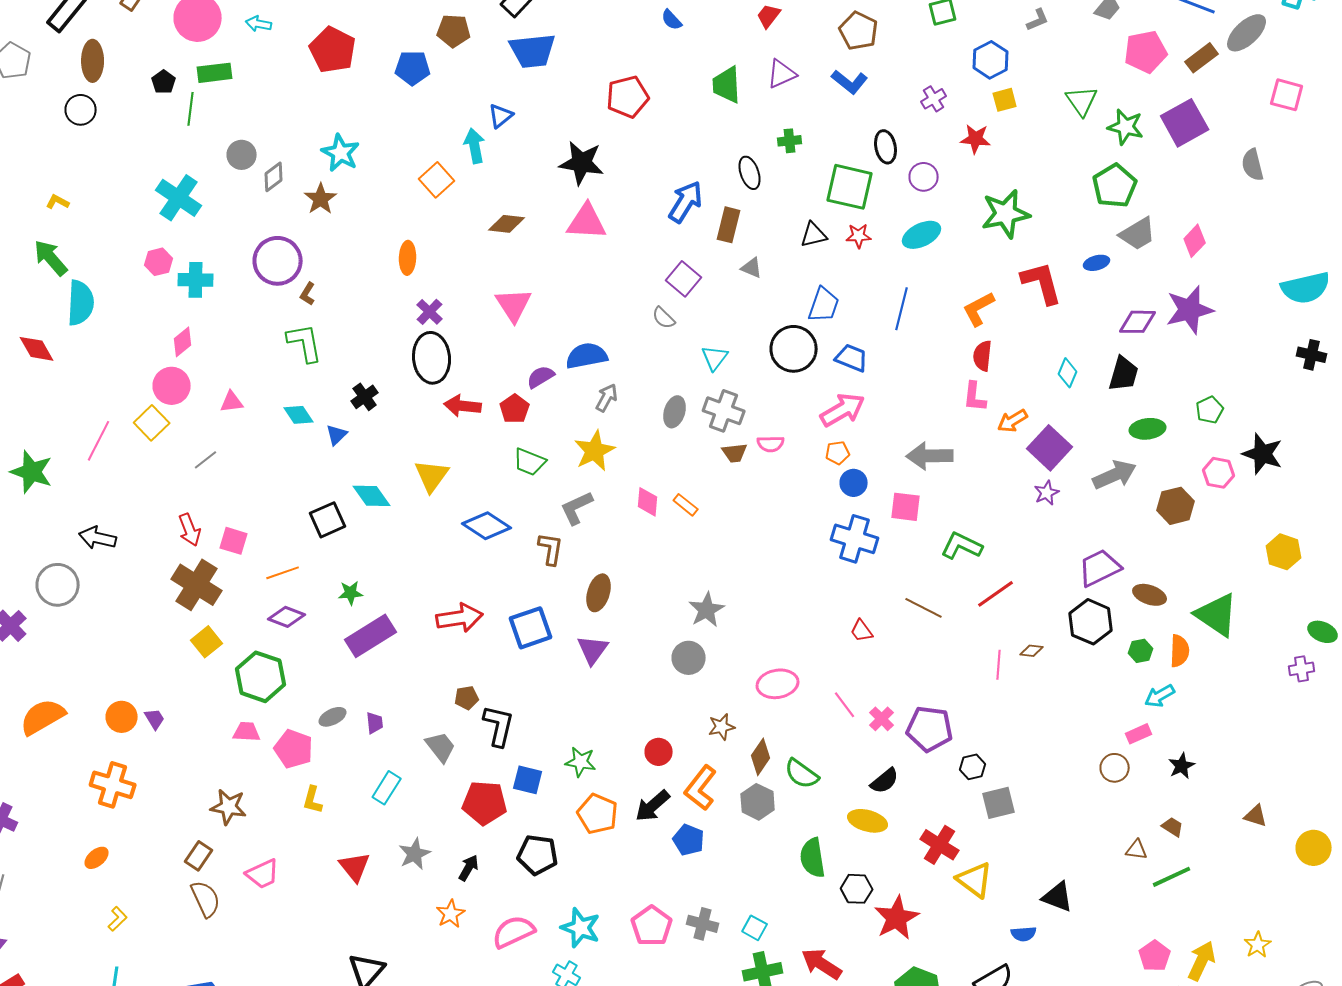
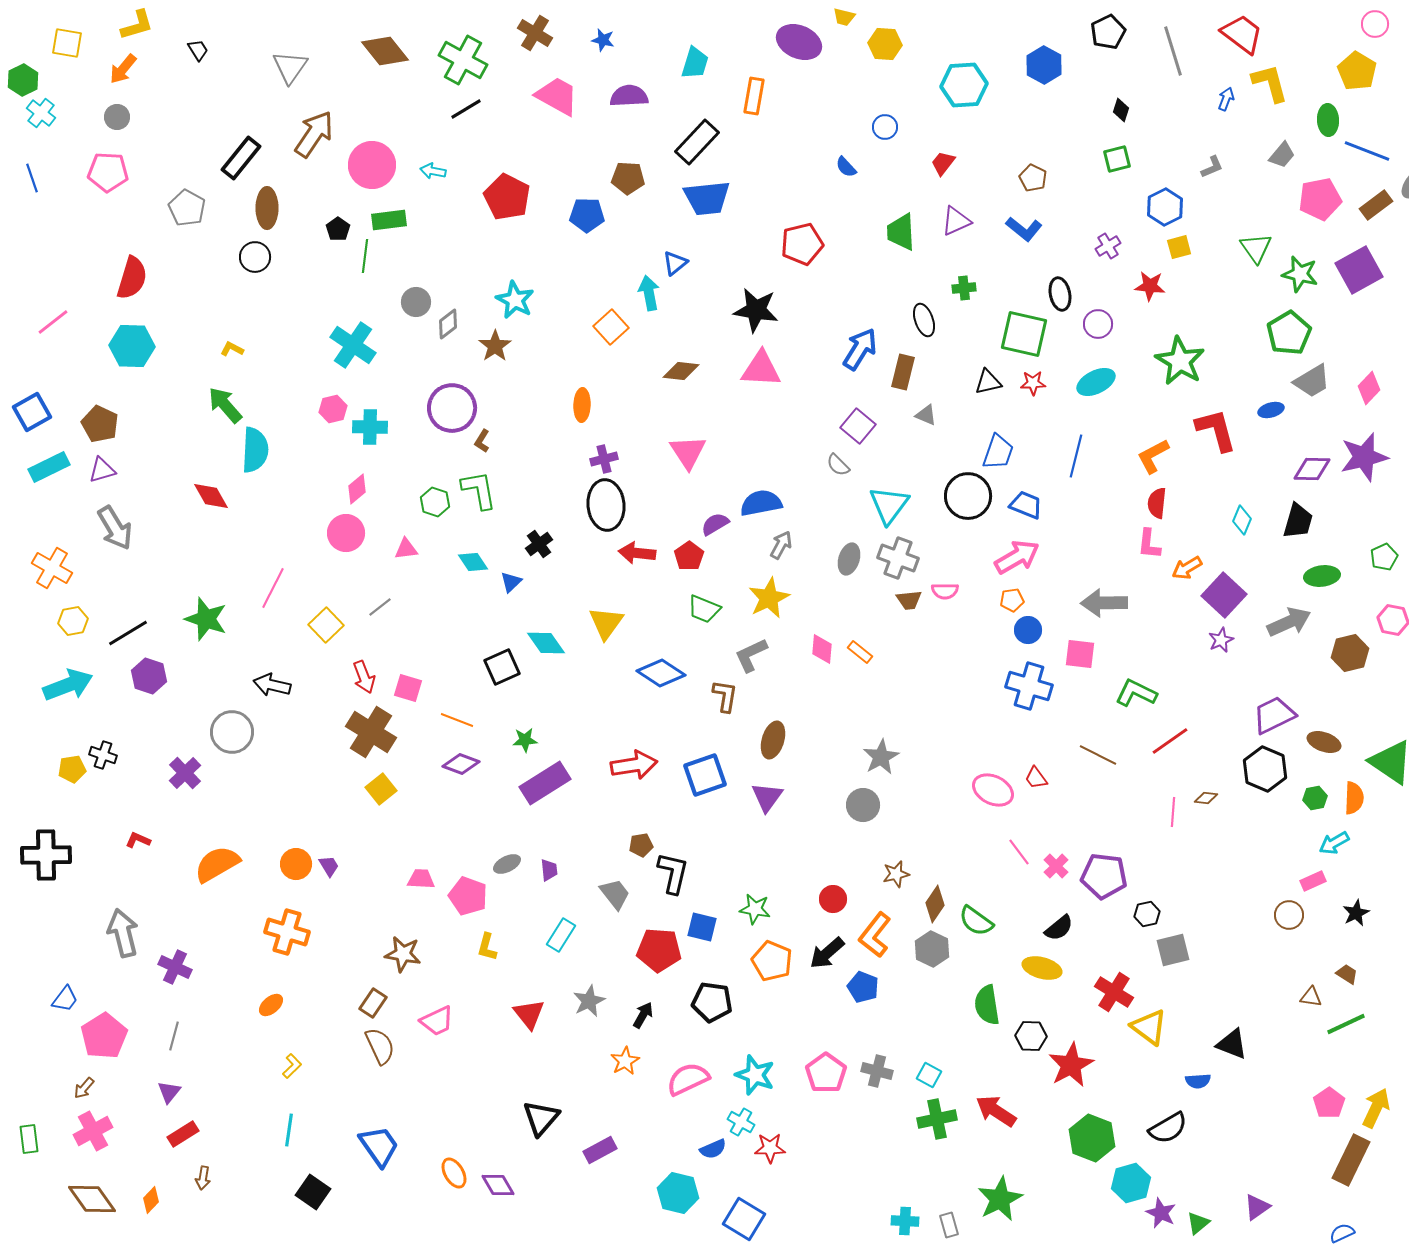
brown pentagon: (859, 31) -> (1033, 178), size x0.7
green star: (1006, 214) -> (1180, 361), turned -30
purple cross: (430, 312) -> (604, 459), turned 32
cyan triangle: (715, 358) -> (889, 505), size x1.5
yellow square: (152, 423) -> (326, 625), moved
orange line: (283, 573) -> (457, 720), turned 40
green hexagon: (261, 677) -> (435, 502), moved, size x0.6
pink ellipse: (778, 684) -> (993, 790), moved, turned 36

